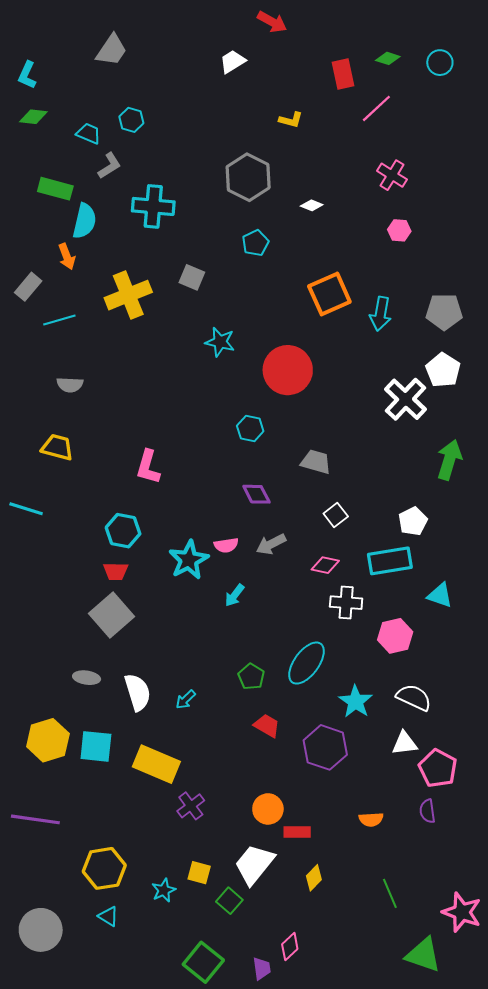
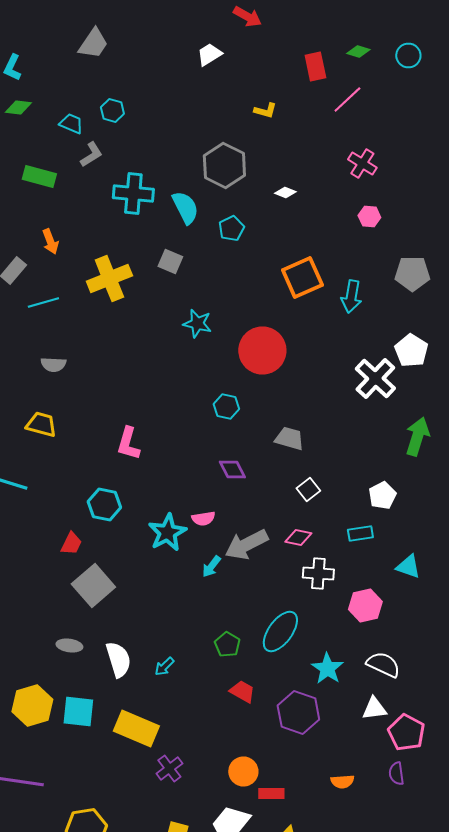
cyan semicircle: (84, 221) -> (185, 208), moved, turned -40
gray pentagon: (444, 312) -> (412, 274), moved
gray arrow: (271, 544) -> (246, 544), moved, size x1.5
cyan rectangle: (390, 561) -> (360, 534), size x0.6
red trapezoid: (116, 571) -> (71, 544), moved, turned -65

